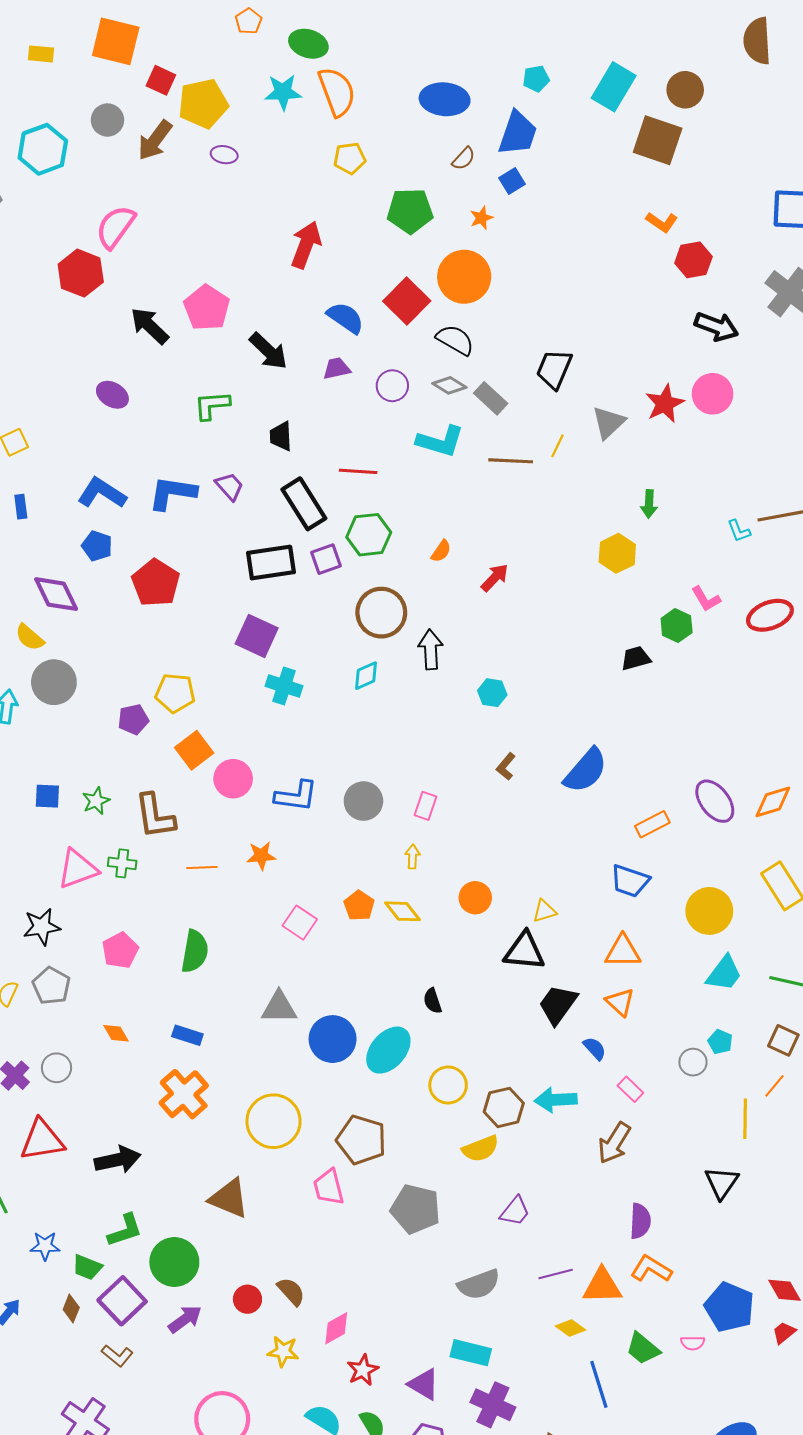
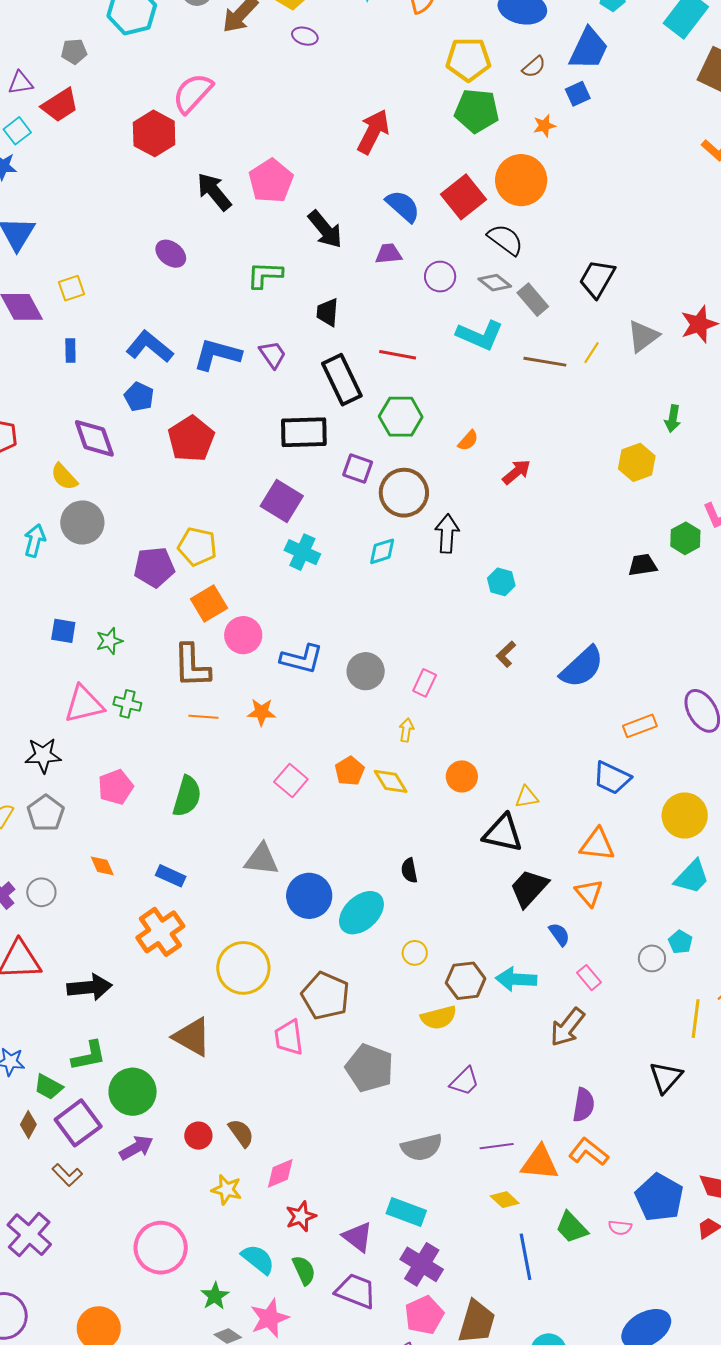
yellow pentagon: (350, 158) -> (468, 59), moved, size x1.4
purple square: (326, 559) -> (358, 468), moved, turned 32
purple pentagon: (133, 719) -> (154, 567), size x1.4
brown L-shape: (155, 816) -> (192, 666), moved
yellow circle: (448, 1085) -> (415, 953), size x0.7

